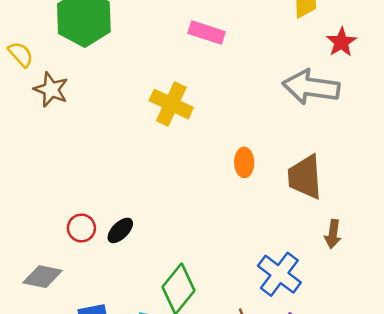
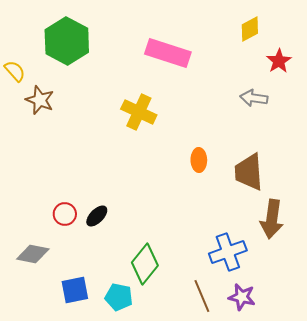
pink rectangle: (207, 32) -> (168, 53), size x1.5
gray arrow: (311, 87) -> (254, 98), size x0.6
brown arrow: (333, 234) -> (272, 219), size x1.6
blue cross: (279, 274) -> (228, 252), turned 33

